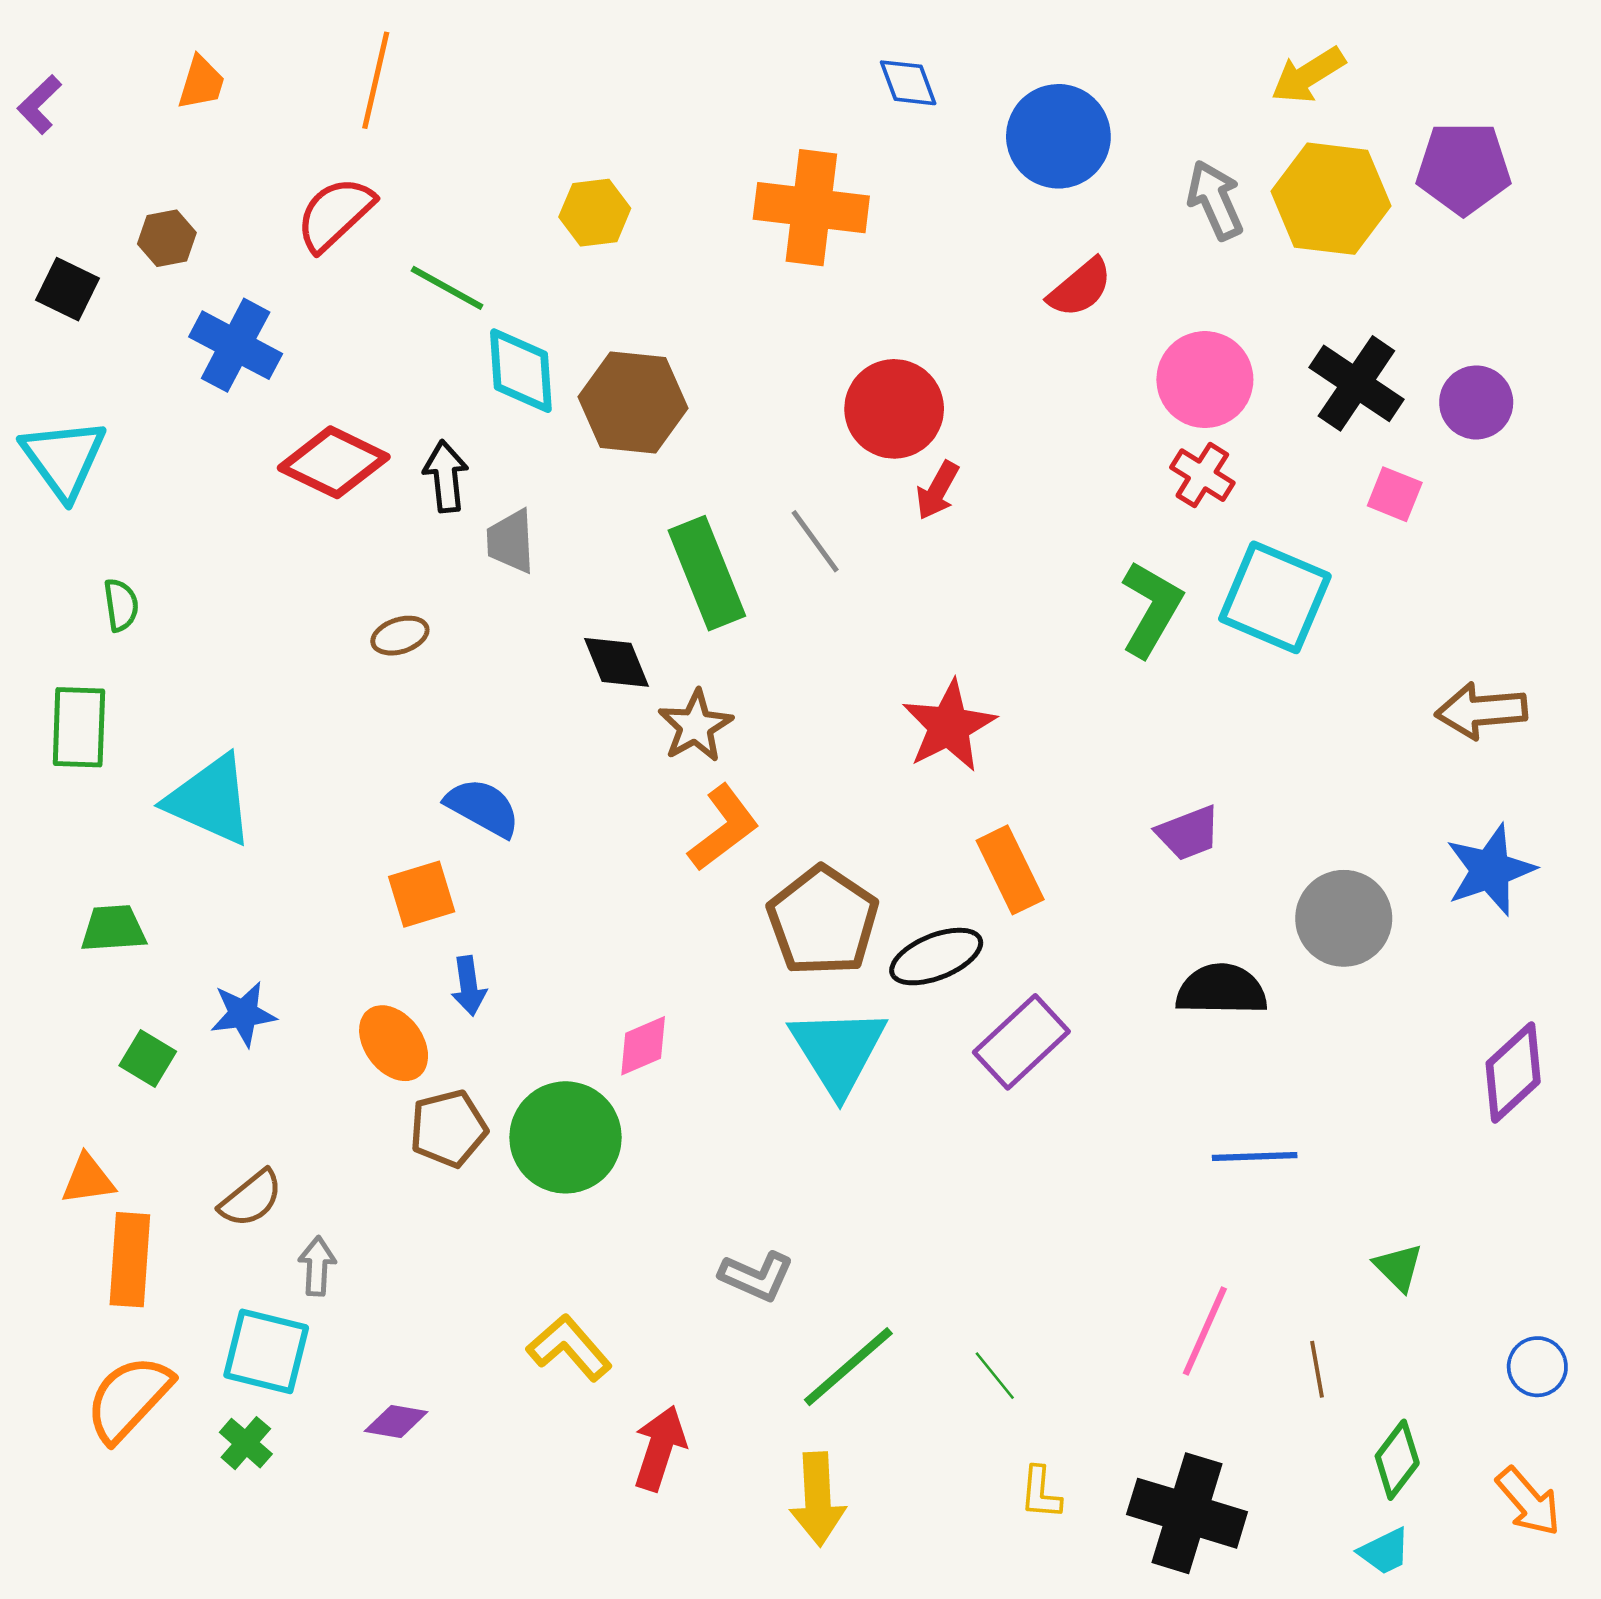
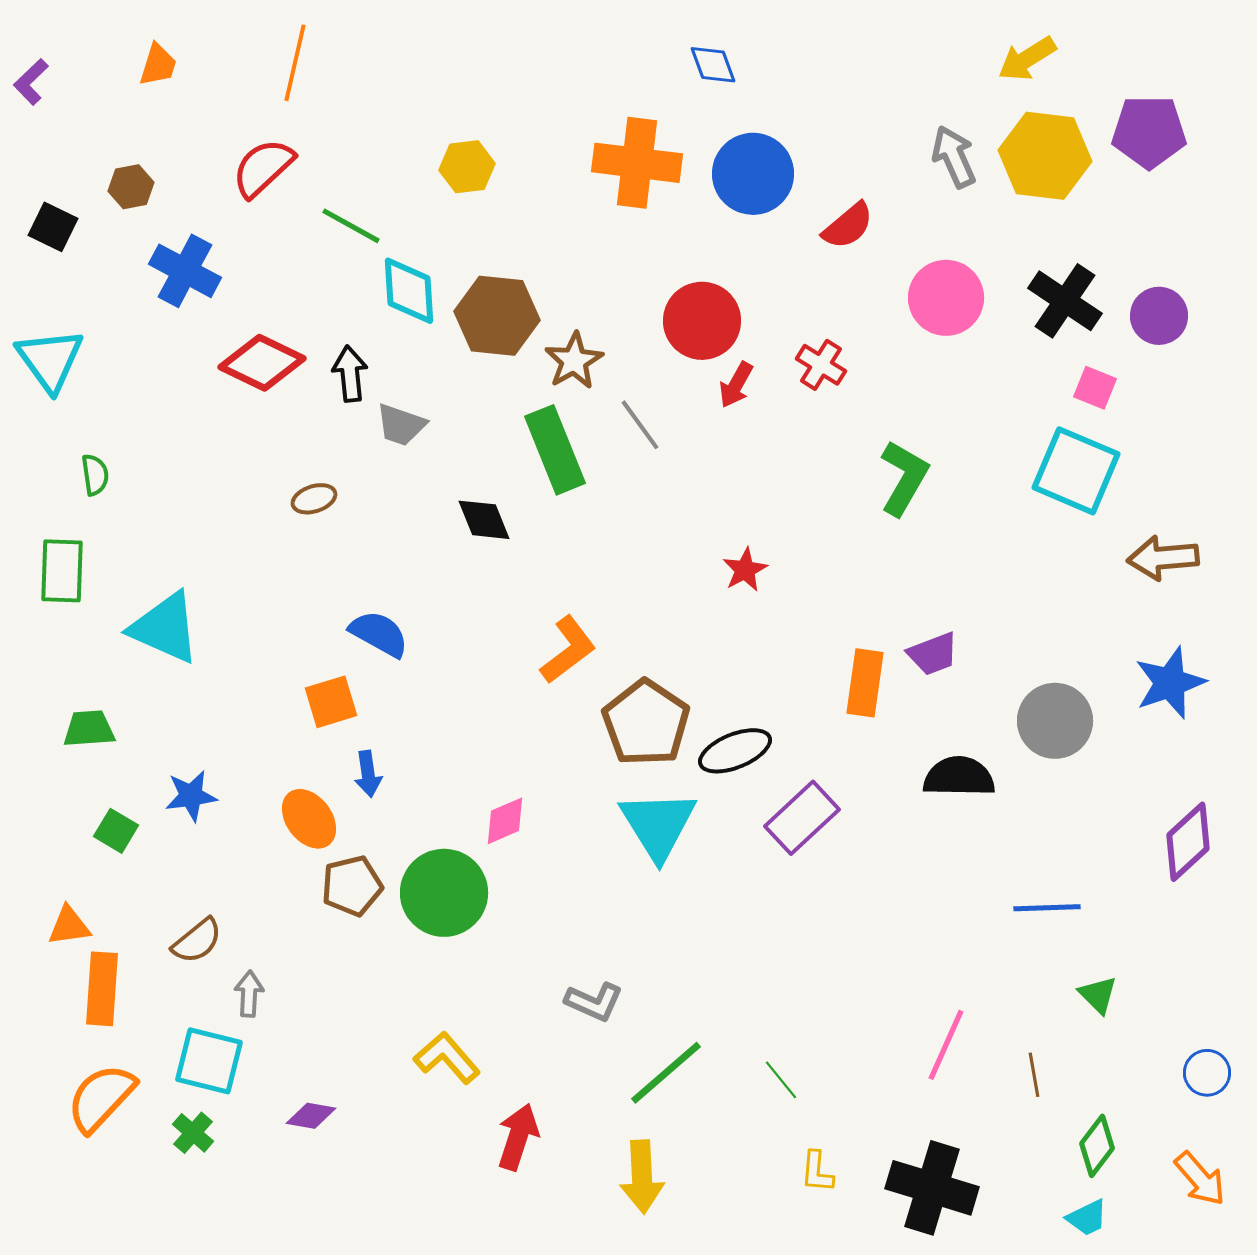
blue circle: (1058, 136) -> (753, 174), moved
red cross: (1202, 475) -> (821, 365), moved
gray trapezoid: (511, 541) -> (401, 425), turned -68
cyan square: (1275, 597) -> (1076, 471), moved
brown star: (695, 726) -> (574, 361), moved
red star: (949, 726) -> (745, 570), size x0.6
orange rectangle: (1010, 870) -> (865, 683), moved, turned 34
blue line: (1255, 1157) -> (1047, 908), moved

